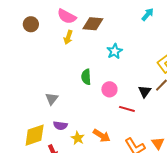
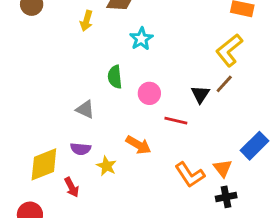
cyan star: (115, 51) -> (141, 39), moved
gray triangle: (52, 99) -> (85, 109), moved, turned -40
orange arrow: (102, 136) -> (138, 145), moved

